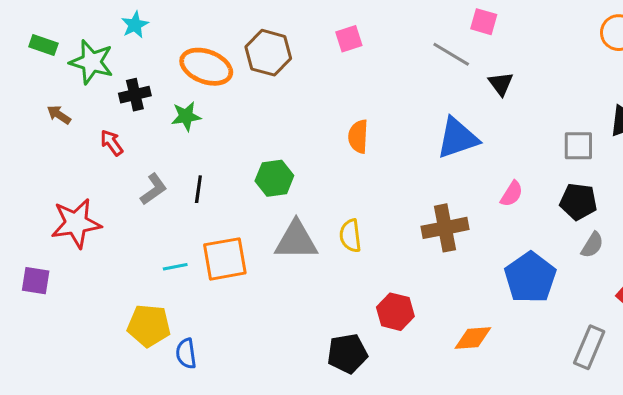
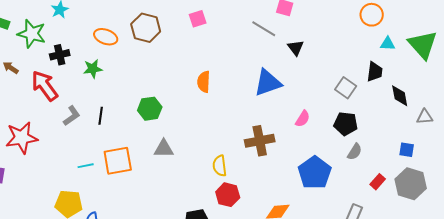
orange ellipse: (206, 67) -> (106, 37), size x0.7
red arrow: (112, 143) -> (45, 86), size x1.8
gray square: (578, 146) -> (346, 88), turned 35
yellow semicircle: (350, 236) -> (220, 166), moved
gray triangle: (296, 240) -> (164, 149), size x0.7

